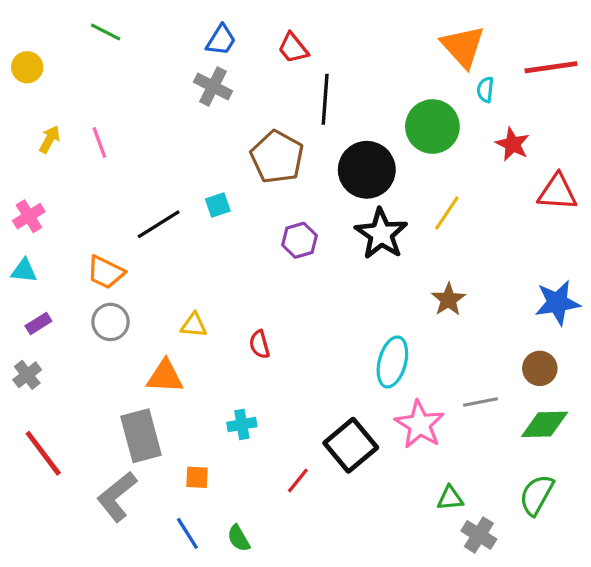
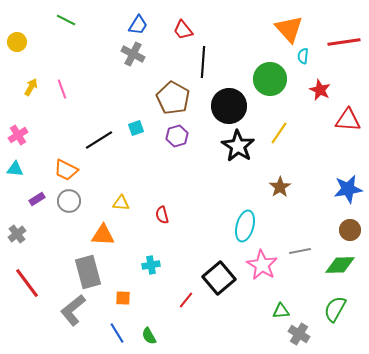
purple hexagon: (300, 240) -> (177, 136), moved
purple rectangle: (38, 324) -> (37, 199), moved
brown circle: (540, 368) -> (350, 230), moved

